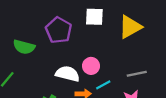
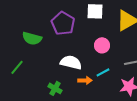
pink circle: (91, 66) -> (102, 45), moved

